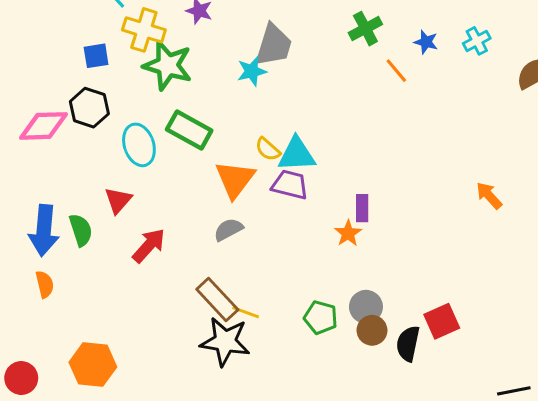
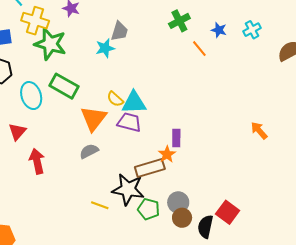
gray trapezoid: (274, 45) -> (119, 31), size x0.7
red arrow: (149, 246) -> (37, 161), turned -55
brown rectangle: (217, 299) -> (150, 168), moved, turned -64
red square: (442, 321) -> (228, 212), turned -30
black star: (225, 342) -> (128, 189), moved

